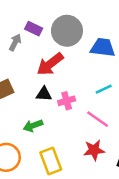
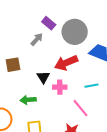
gray arrow: (15, 42) -> (37, 39), moved
red arrow: (50, 64) -> (66, 63), moved
black triangle: (44, 94) -> (43, 77), turned 40

